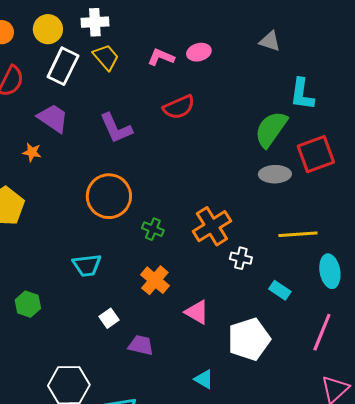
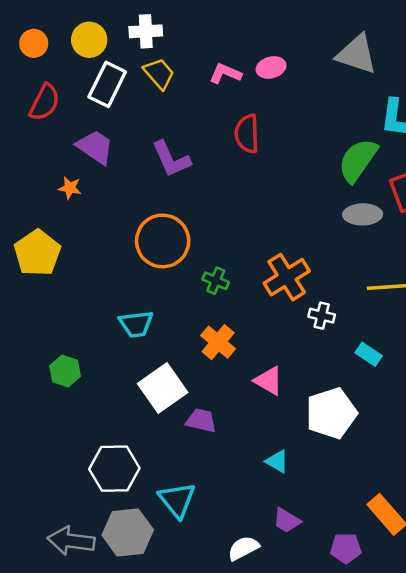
gray triangle: (270, 41) -> (357, 54), size x1.6
red semicircle: (179, 107) -> (247, 134), turned 112
white square: (109, 318) -> (163, 388), size x2.0

